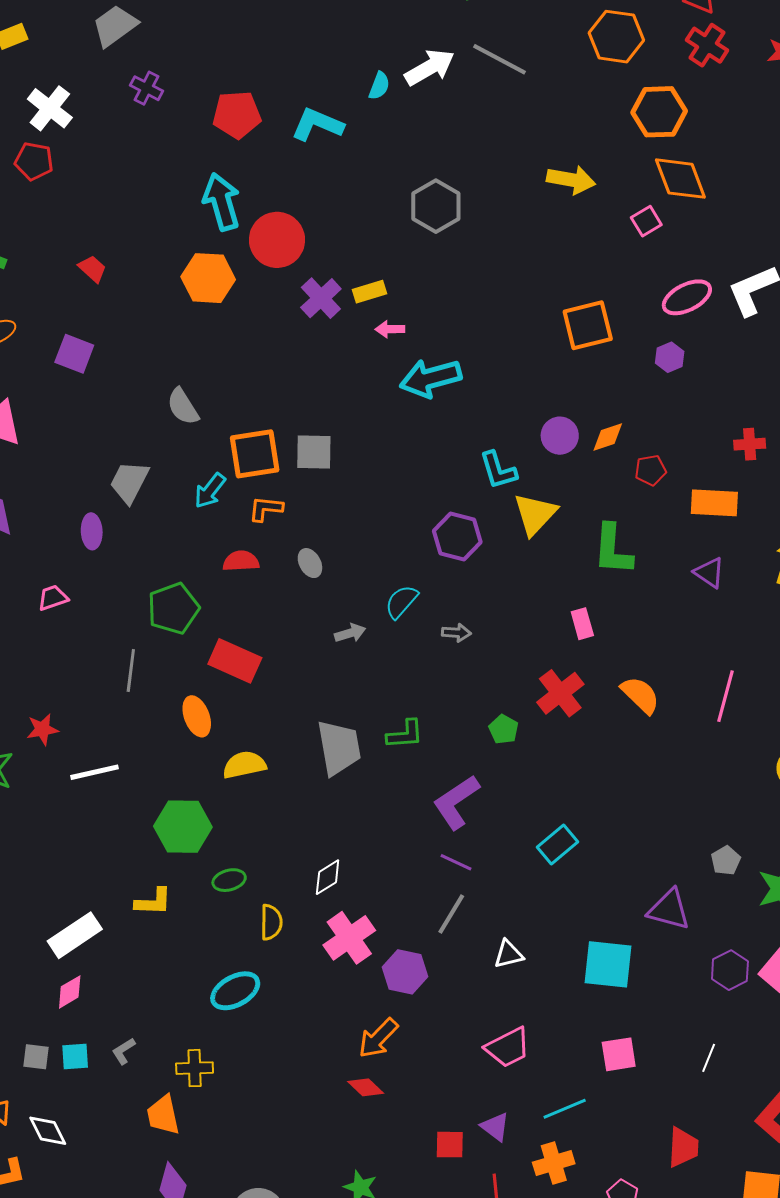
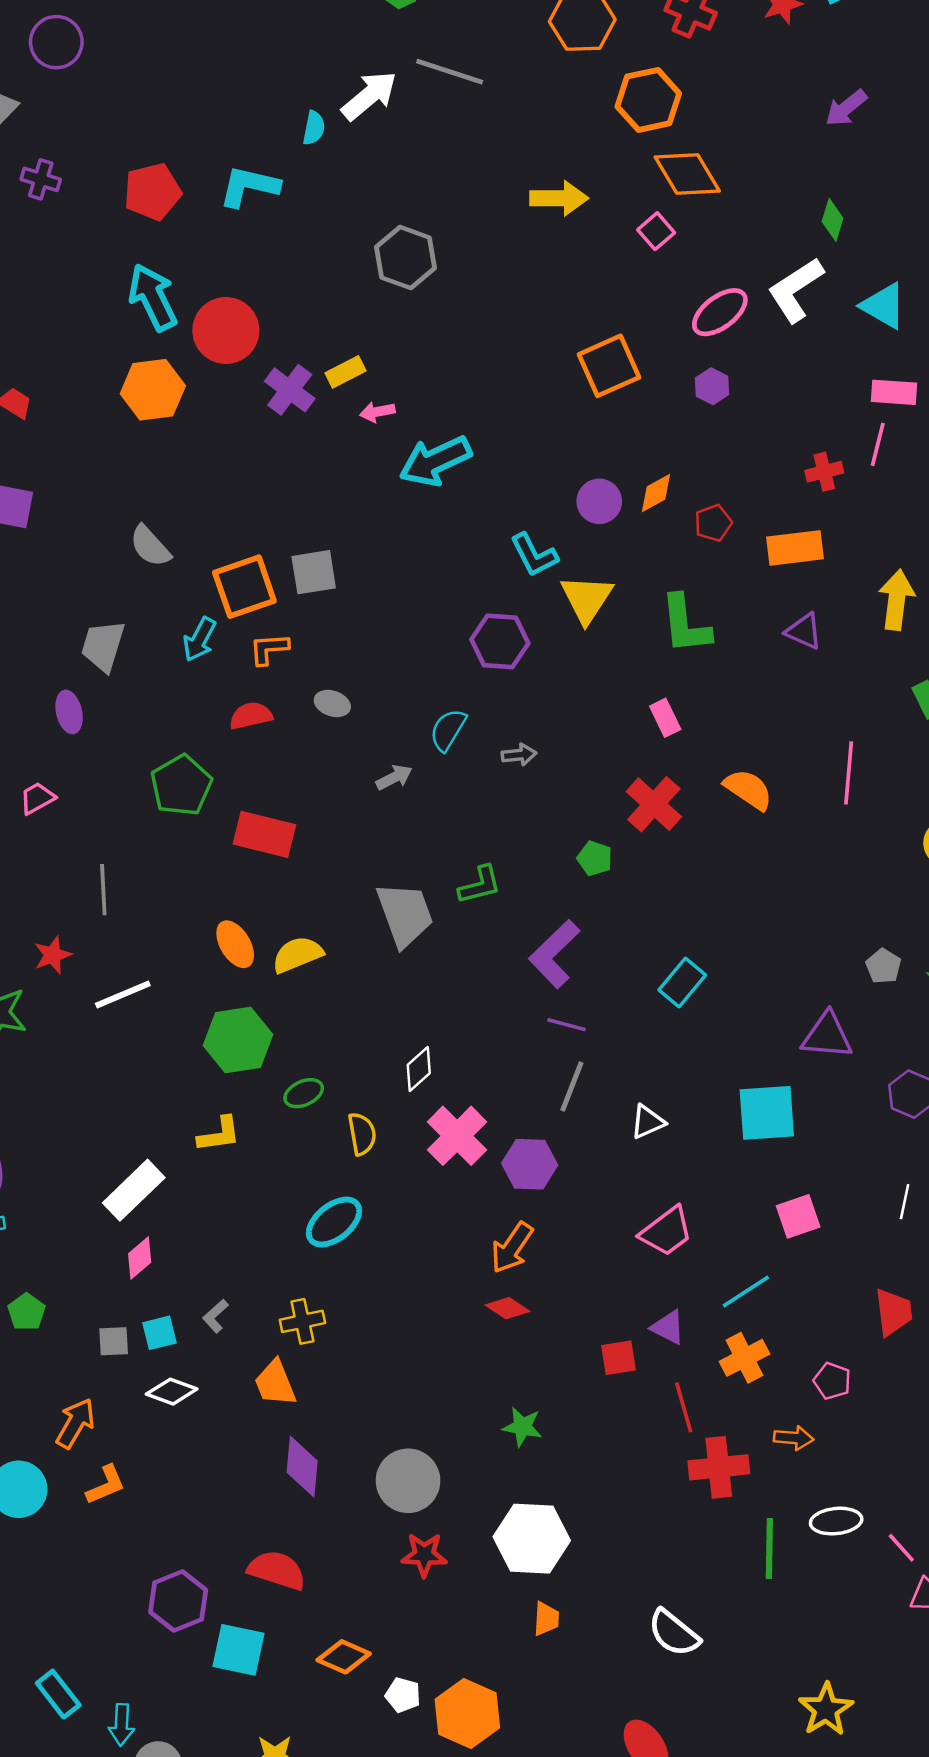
gray ellipse: (310, 563) -> (332, 703), turned -32
gray line: (131, 671) -> (103, 890), moved
orange ellipse: (197, 716) -> (235, 944), moved
white diamond: (48, 1131) -> (172, 1392), moved, turned -33

